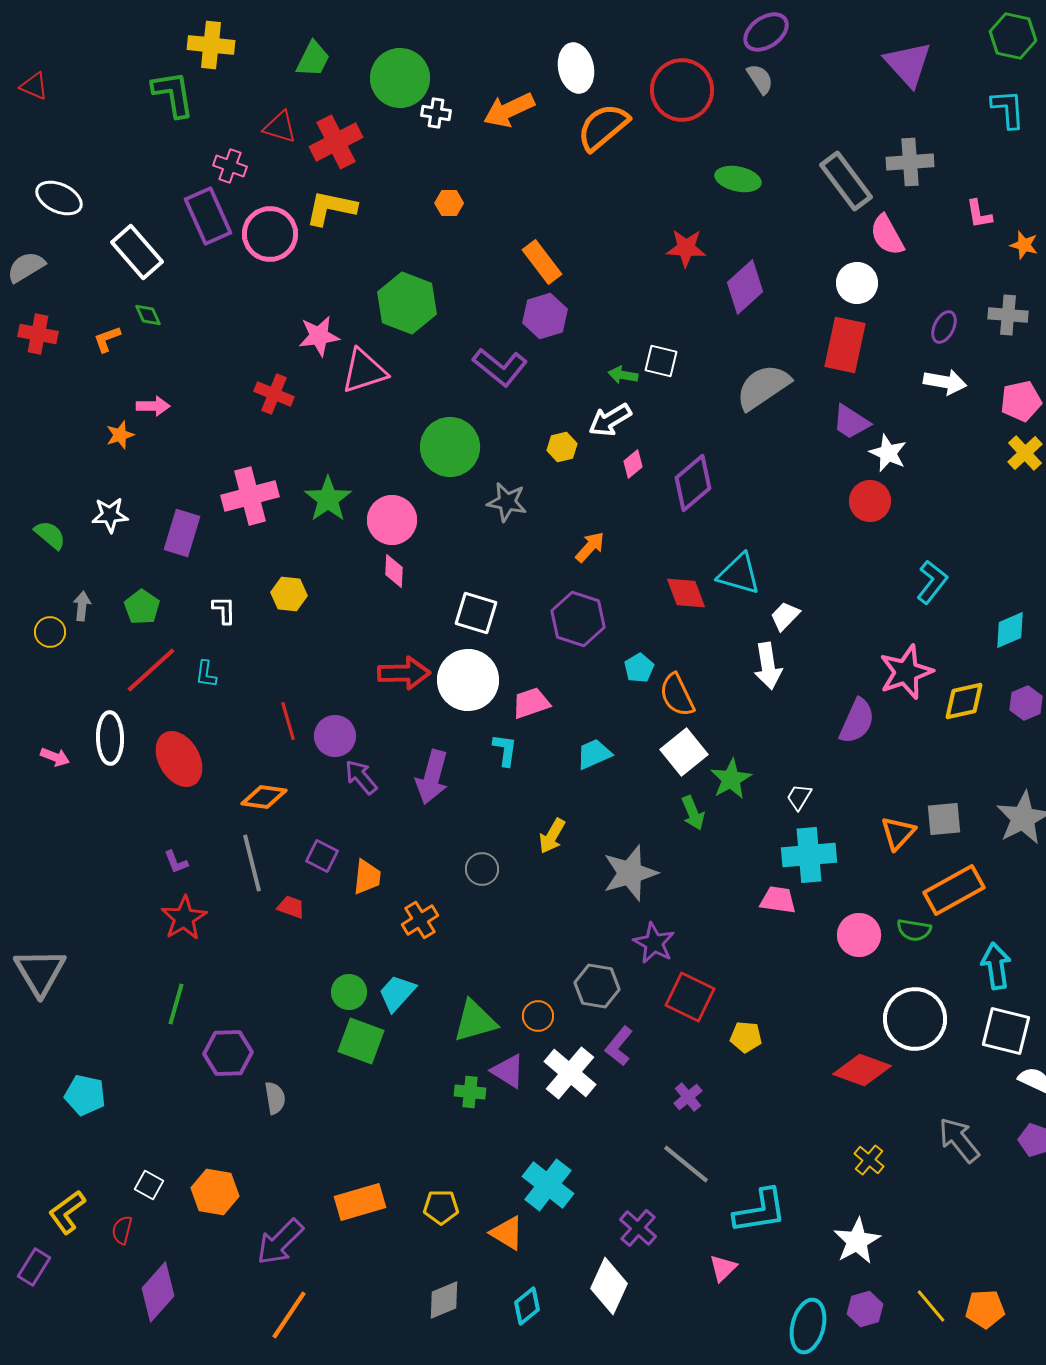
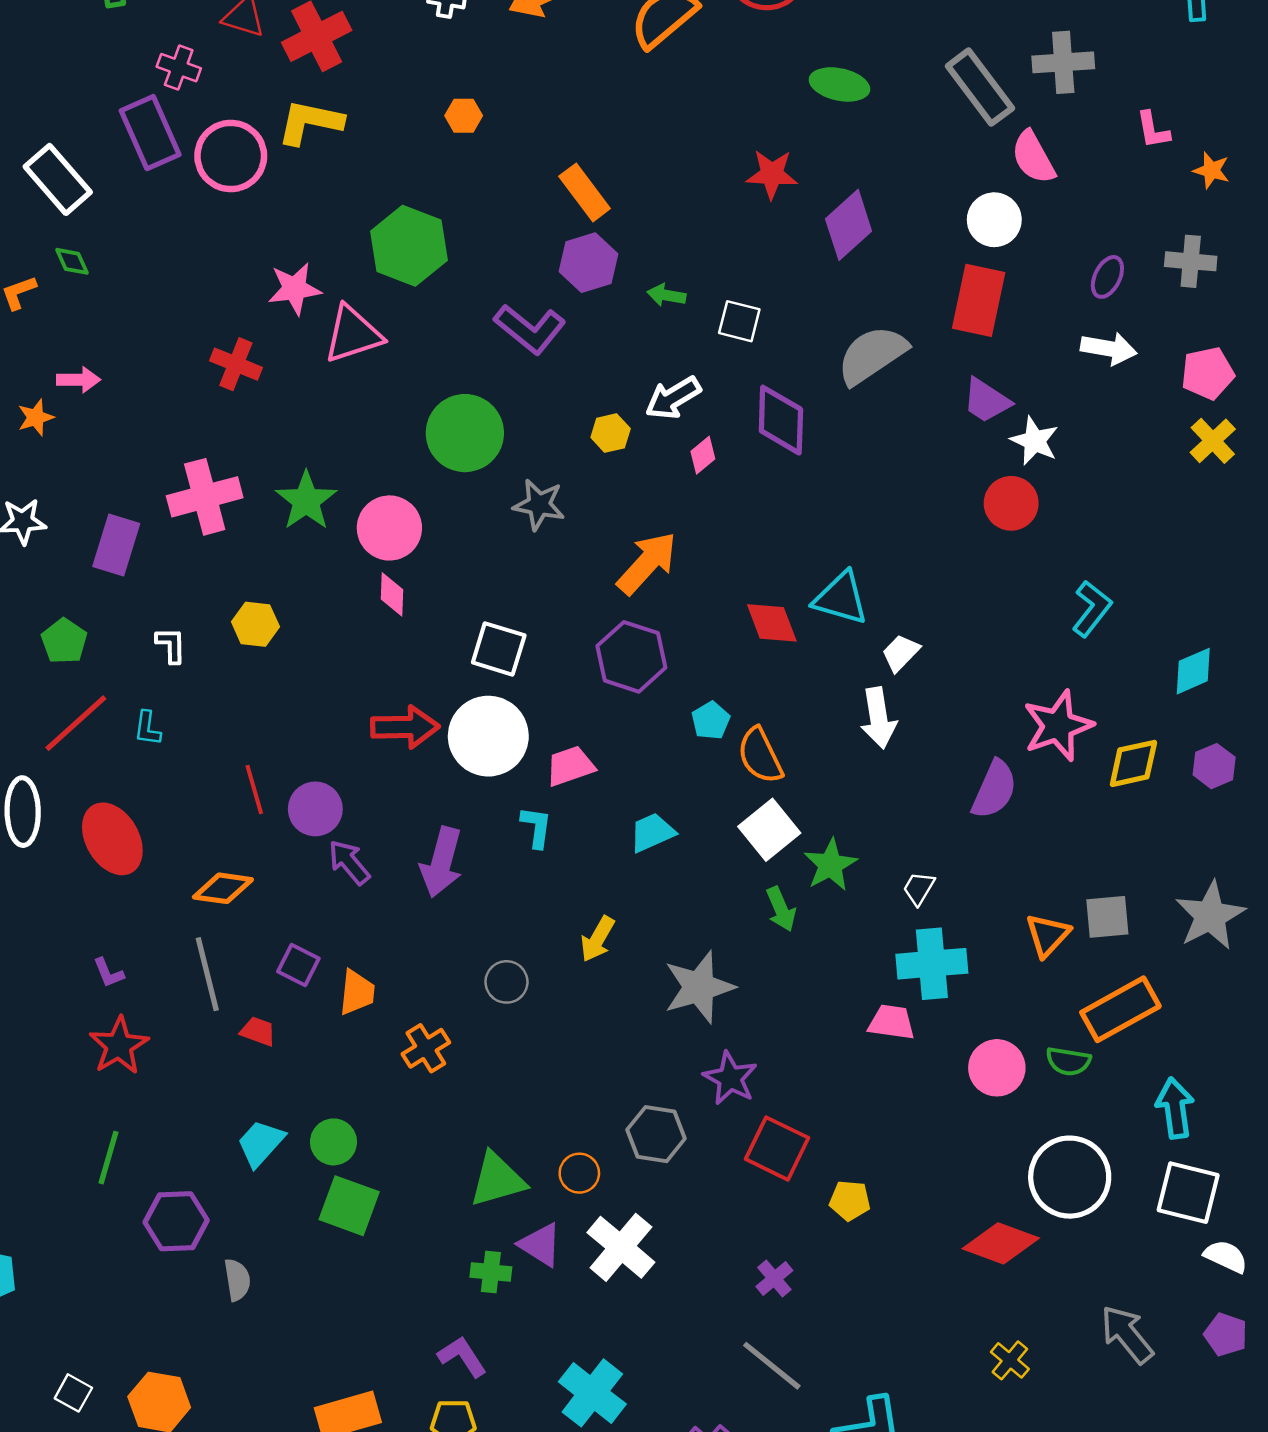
green arrow: (623, 375) -> (666, 295), moved
purple diamond: (693, 483) -> (781, 420), moved, turned -48
orange arrow: (590, 547) -> (647, 563), size x1.6
cyan trapezoid: (397, 993) -> (261, 1143), moved
purple L-shape: (619, 1046) -> (462, 1357), moved, turned 108

